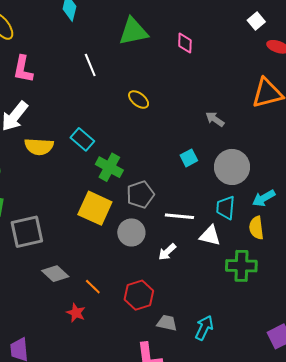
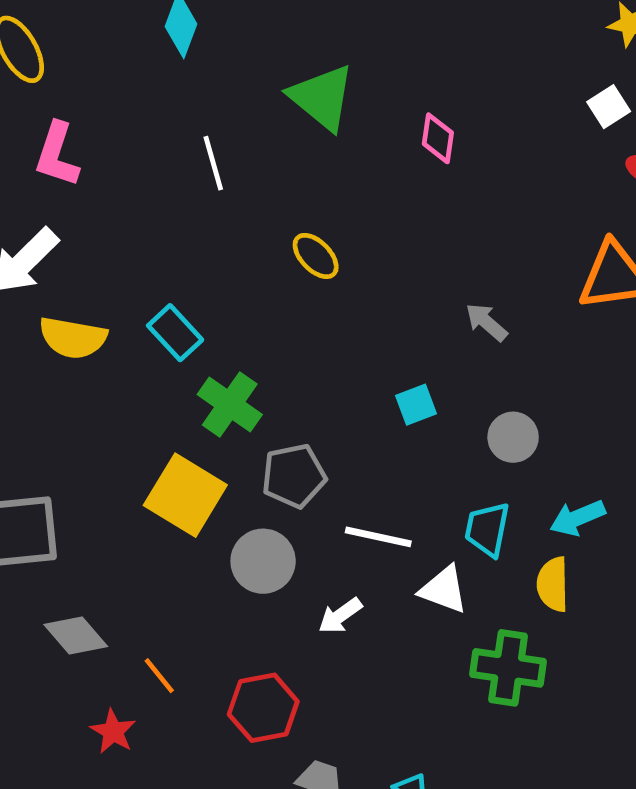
green triangle: (133, 31) -> (322, 97), turned 44
gray circle: (232, 167) -> (513, 437), size x0.6

